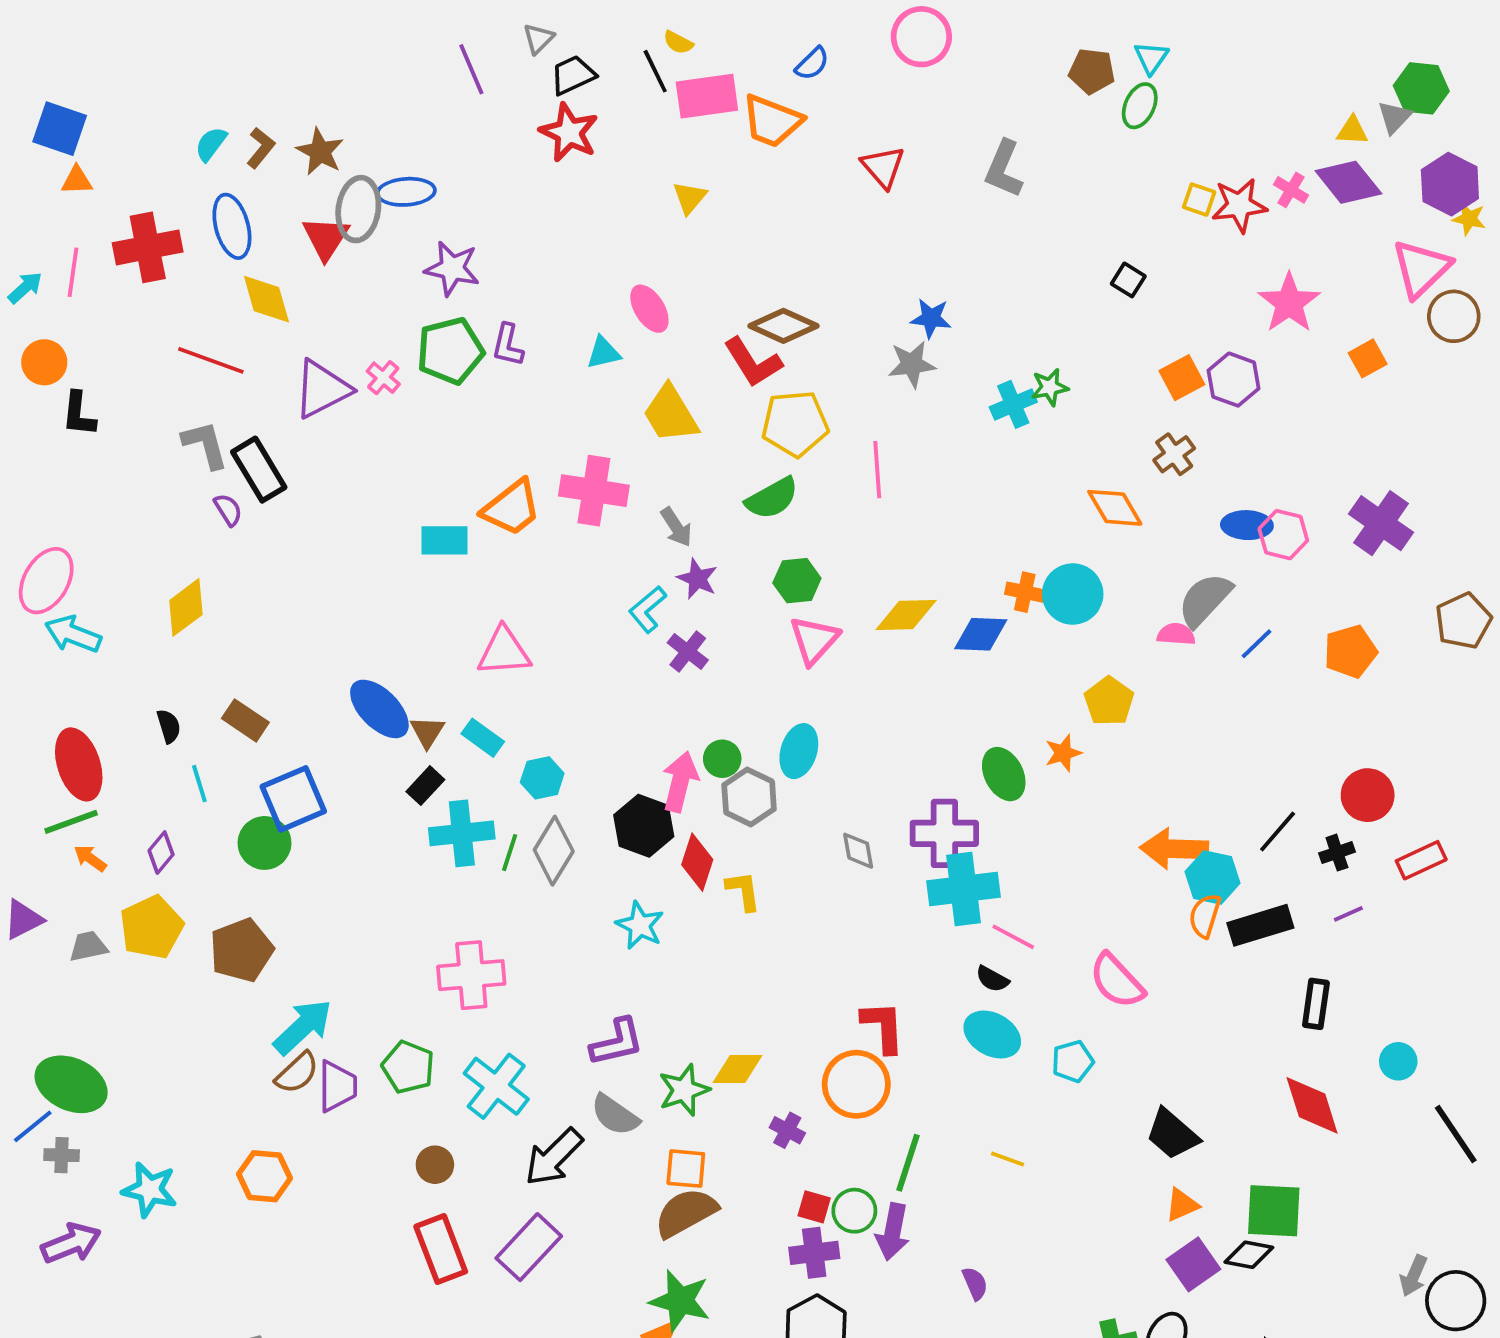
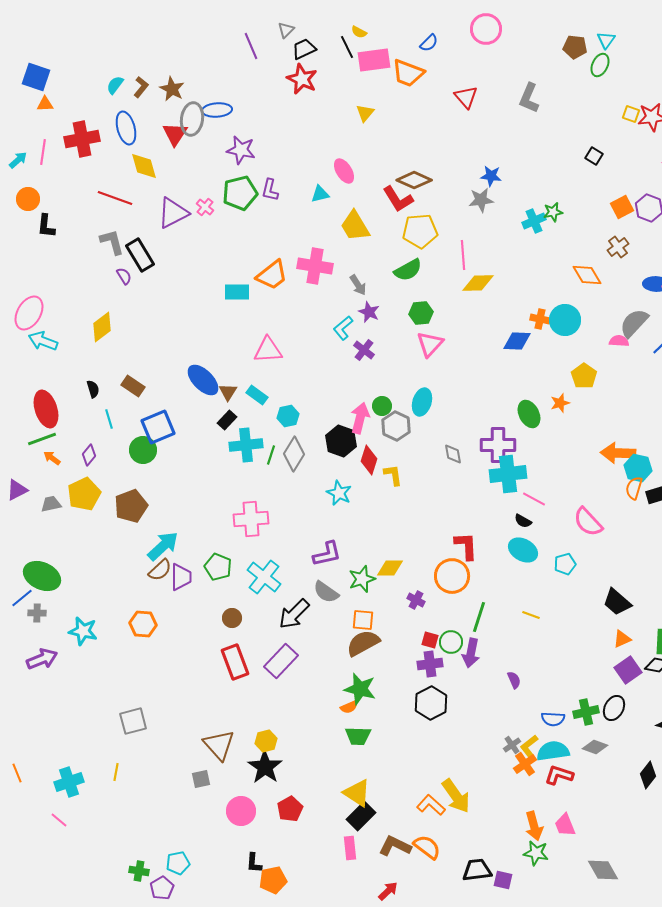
yellow diamond: (906, 615) -> (478, 283), moved

